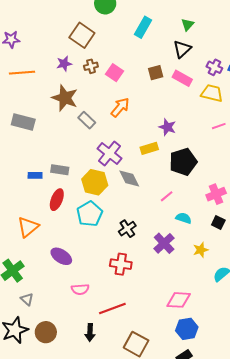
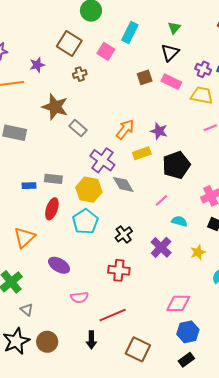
purple star: (64, 64) -> (37, 65), moved
pink square: (114, 73) -> (106, 51), moved
orange arrow: (120, 107) -> (125, 129), moved

